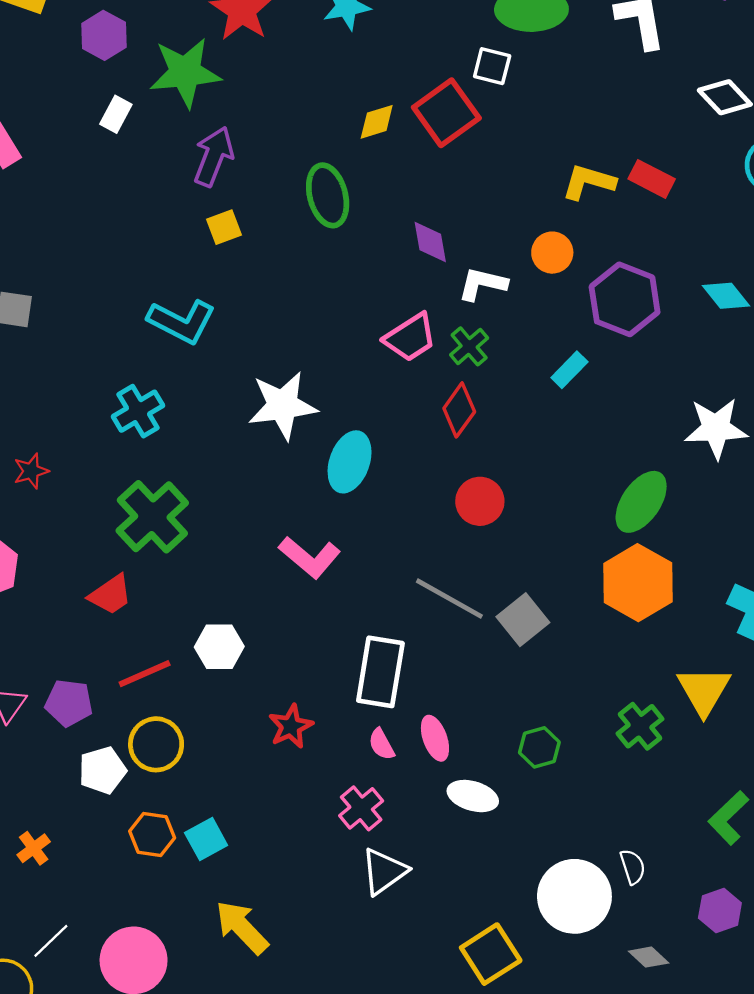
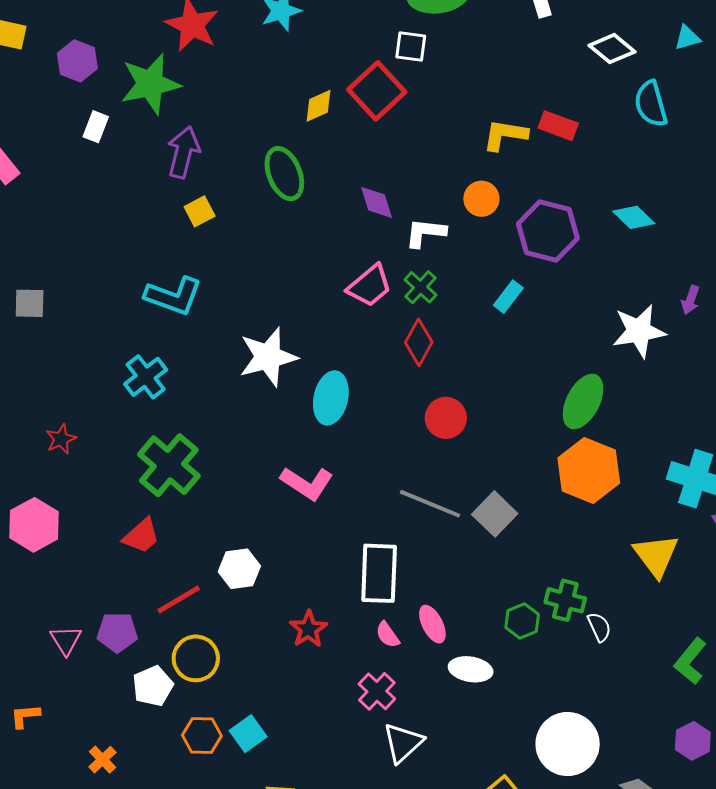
green cross: (640, 726) -> (565, 600), moved, turned -30
white semicircle: (633, 867) -> (599, 627), moved

